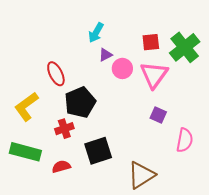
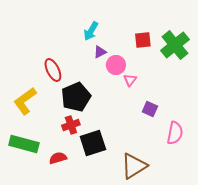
pink triangle: (154, 75) -> (130, 80), moved, size x0.5
red cross: (64, 129) -> (71, 125), moved

